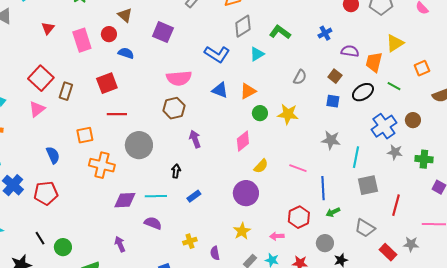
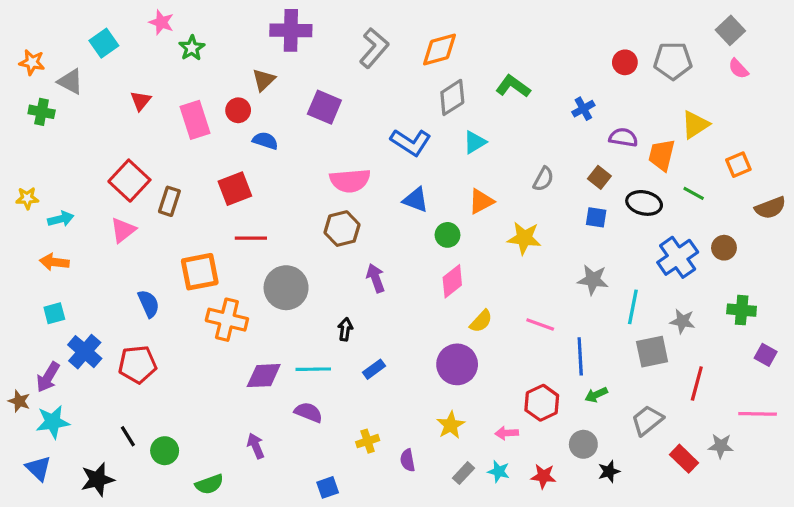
brown triangle: (125, 15) -> (264, 80), turned 35
green L-shape: (280, 32) -> (513, 86), moved
orange triangle: (248, 91) -> (481, 201), moved
black ellipse: (363, 92) -> (644, 203), turned 45
green circle: (260, 113) -> (448, 235), moved
orange square: (85, 135) -> (200, 272), size x1.4
gray star: (395, 152) -> (682, 321), moved
gray trapezoid: (365, 228) -> (647, 420), turned 110

